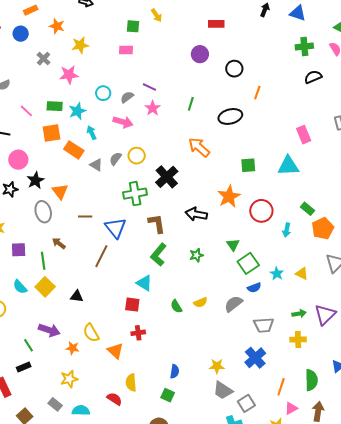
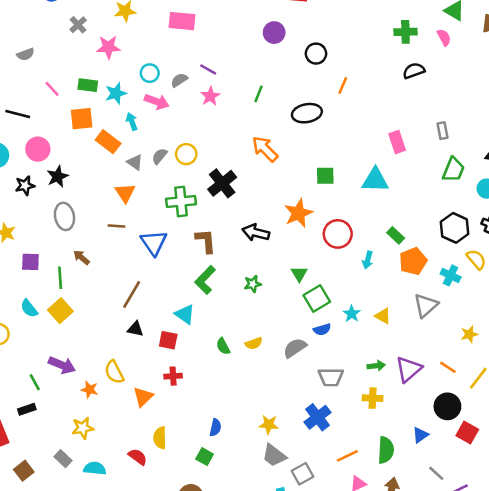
pink rectangle: (126, 50) -> (182, 21), size x1.5
pink arrow: (123, 122) -> (157, 102), moved
orange triangle: (60, 191) -> (125, 193), moved
brown line: (101, 256) -> (132, 295), moved
black triangle: (77, 296) -> (135, 329), moved
orange triangle: (115, 351) -> (143, 397), turned 30
orange line: (281, 387) -> (347, 456), turned 42

